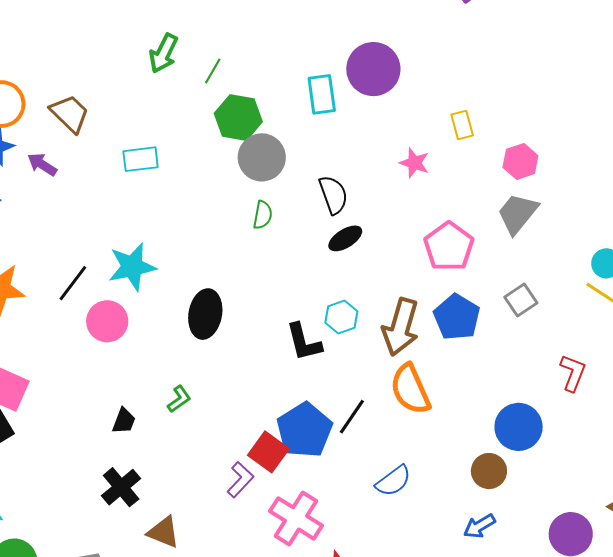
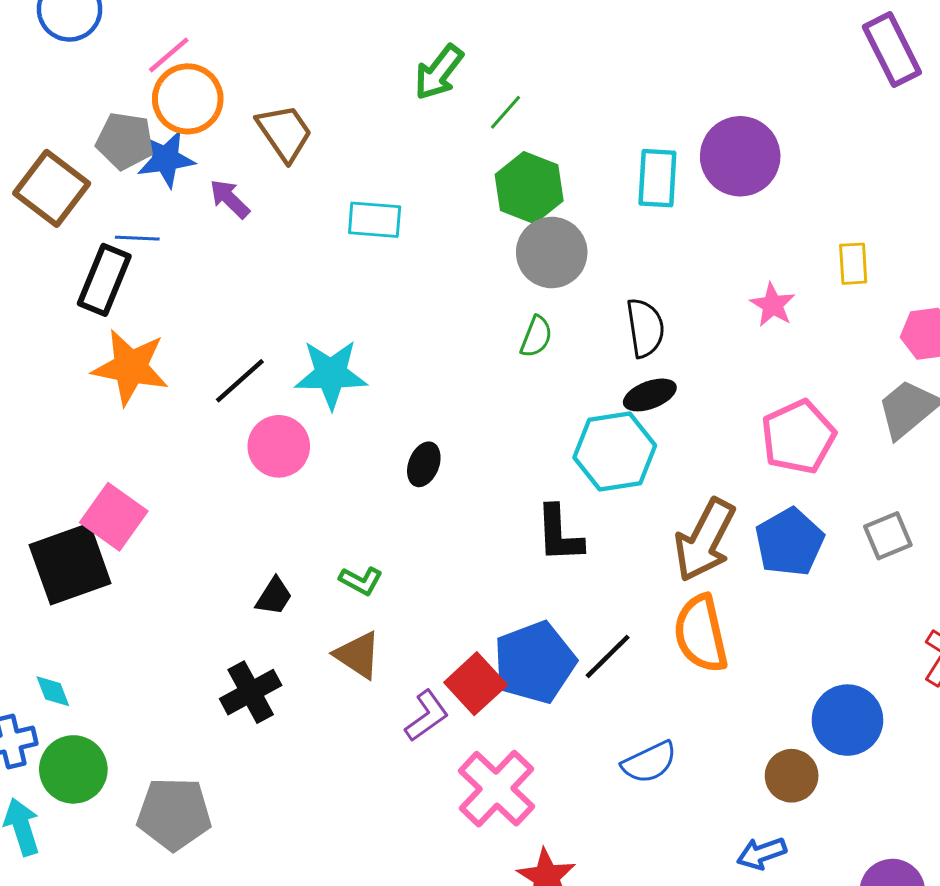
black ellipse: (205, 314) -> (424, 464), size x0.6
cyan hexagon: (341, 317) -> (615, 451), moved, size x1.6
green L-shape: (179, 399) -> (361, 581), turned 52
brown triangle: (164, 532) -> (358, 655), moved

